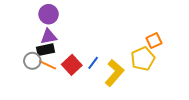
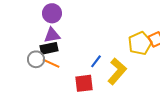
yellow pentagon: (143, 59) -> (140, 43), moved
red square: (72, 65) -> (84, 83), moved, turned 36

